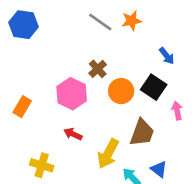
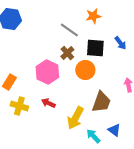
gray line: (100, 22) -> (69, 30), moved
black square: (154, 87) -> (95, 48), moved, turned -30
yellow cross: (42, 165) -> (19, 106), moved

